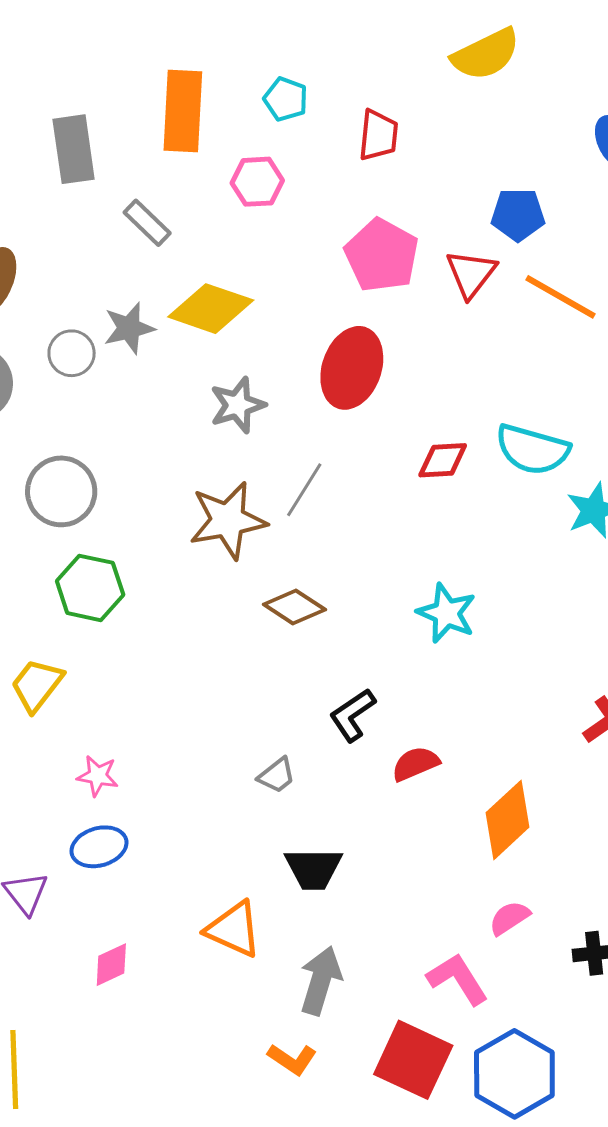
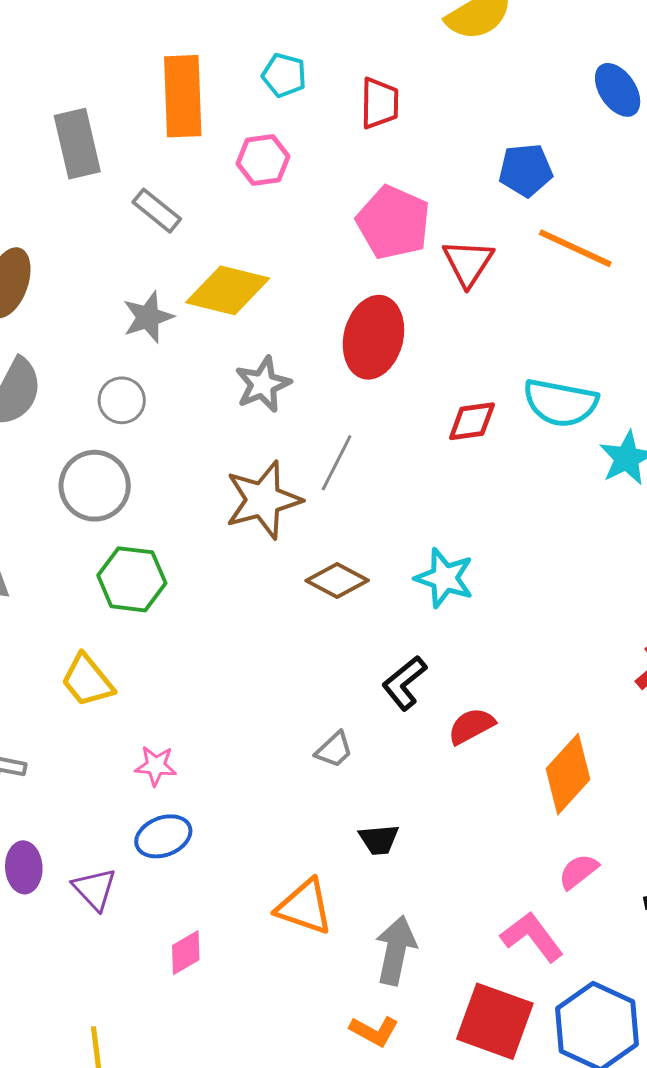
red triangle: (471, 274) -> (468, 263), moved
gray circle: (72, 353) -> (122, 400), moved
cyan star: (447, 613) -> (444, 578), moved
yellow trapezoid: (37, 685) -> (87, 681), turned -72
black trapezoid: (313, 869) -> (379, 839), size x0.7

